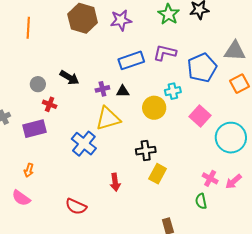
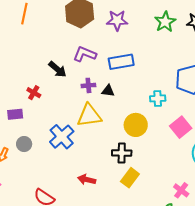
purple L-shape: (165, 53) -> (85, 54), moved
gray circle: (38, 84) -> (24, 144), moved
yellow circle: (154, 108) -> (136, 125), moved
purple rectangle: (34, 129) -> (15, 114), size x0.7
red arrow: (115, 182) -> (87, 180), turned 102

